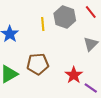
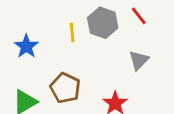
brown pentagon: (38, 64) -> (65, 88), turned 30

